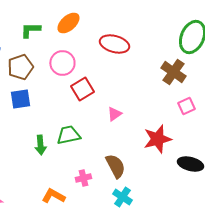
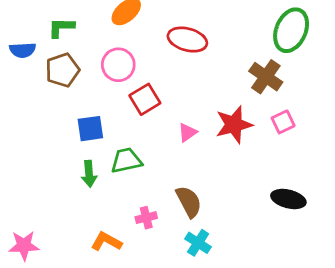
green L-shape: (30, 30) -> (61, 28), moved
blue square: (20, 99) -> (90, 129), moved
red star: (157, 139) -> (234, 125), moved

